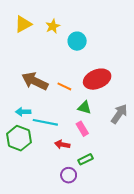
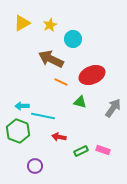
brown arrow: (35, 81) -> (51, 59), moved
pink rectangle: (82, 129) -> (103, 150), moved, turned -40
purple circle: (69, 175) -> (35, 166), moved

